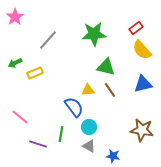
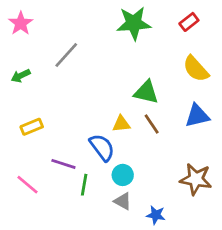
red rectangle: (136, 28) -> (189, 22), moved
green star: (94, 34) -> (134, 23), moved
green arrow: (15, 63) -> (21, 76), moved
yellow rectangle: (35, 73) -> (32, 127), moved
pink line: (20, 117) -> (28, 185), moved
purple line: (38, 144) -> (63, 164), moved

